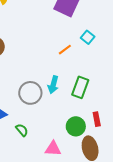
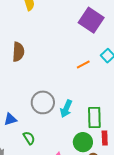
cyan arrow: (53, 85) -> (66, 109), moved
green rectangle: (80, 87) -> (94, 117), moved, turned -30

